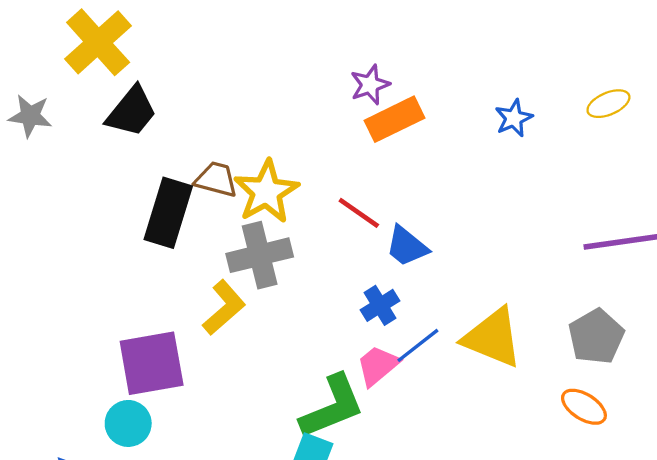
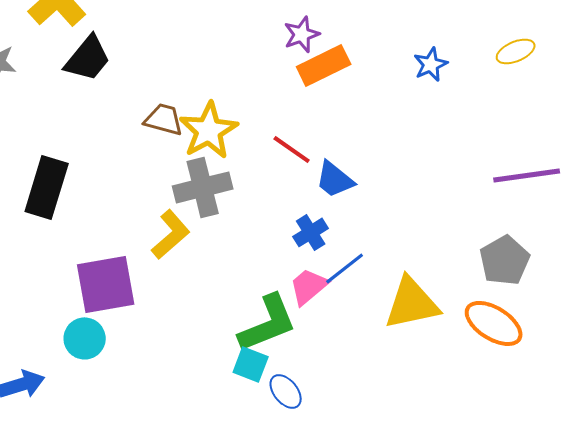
black rectangle: (168, 213) -> (47, 187), moved
yellow triangle: (493, 338) -> (412, 303), moved, turned -34
orange ellipse: (584, 407) -> (494, 323), size x1.4

